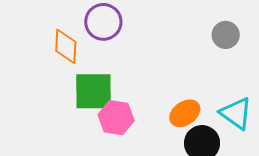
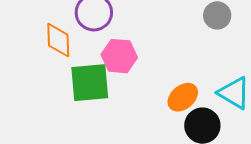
pink hexagon: (116, 118) -> (119, 56), moved

